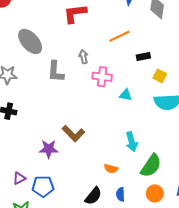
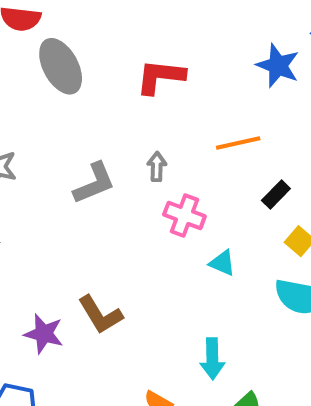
gray ellipse: (30, 41) -> (61, 66), moved
black rectangle: (143, 56) -> (276, 195), turned -48
gray L-shape: (56, 72) -> (94, 183), turned -130

